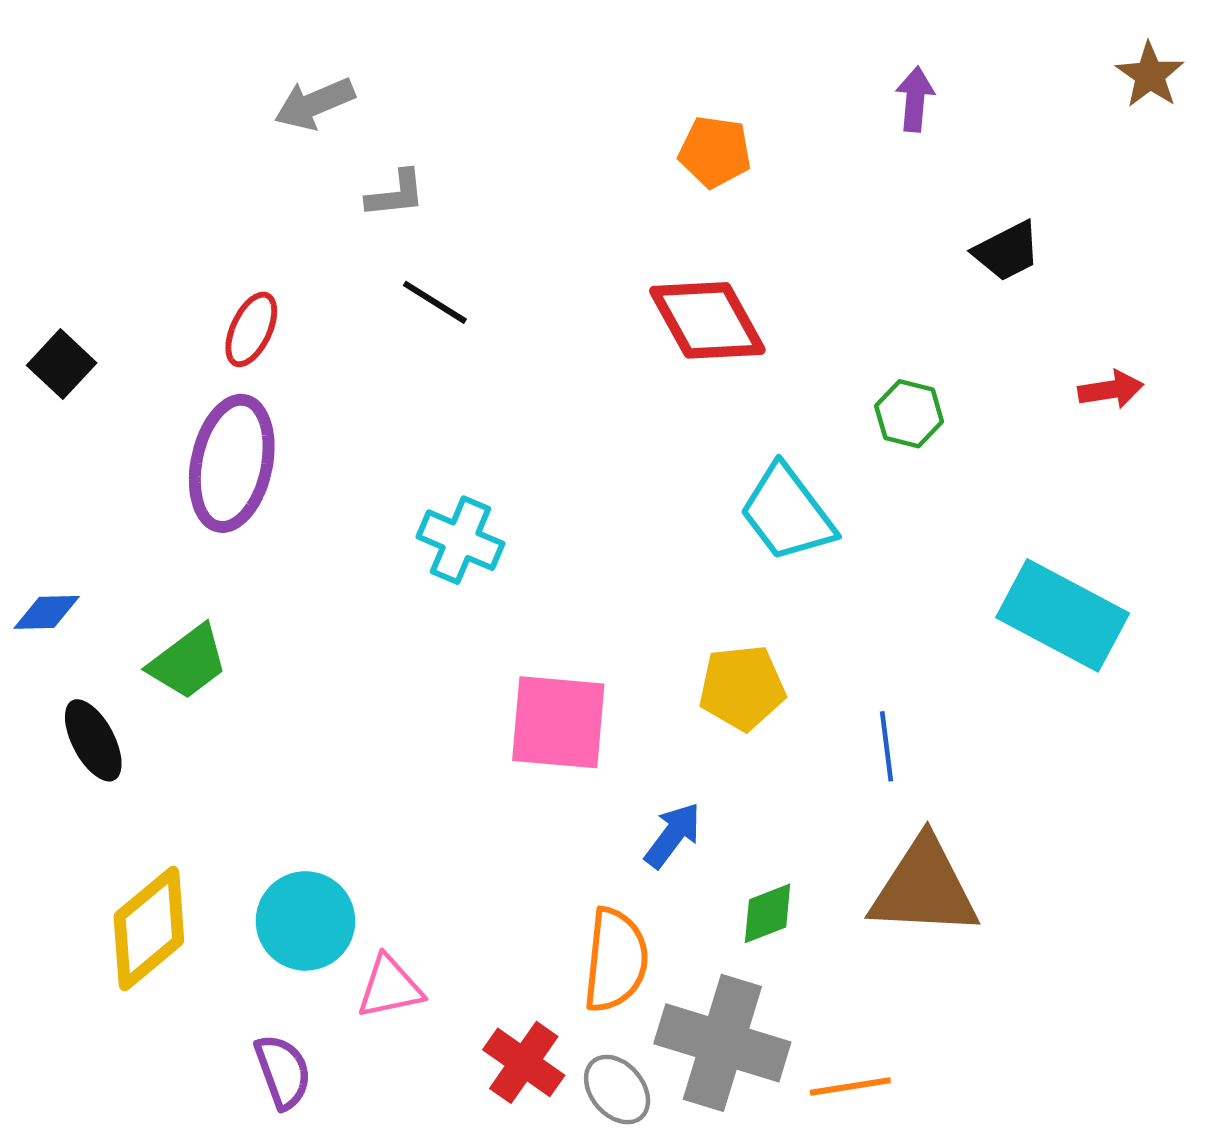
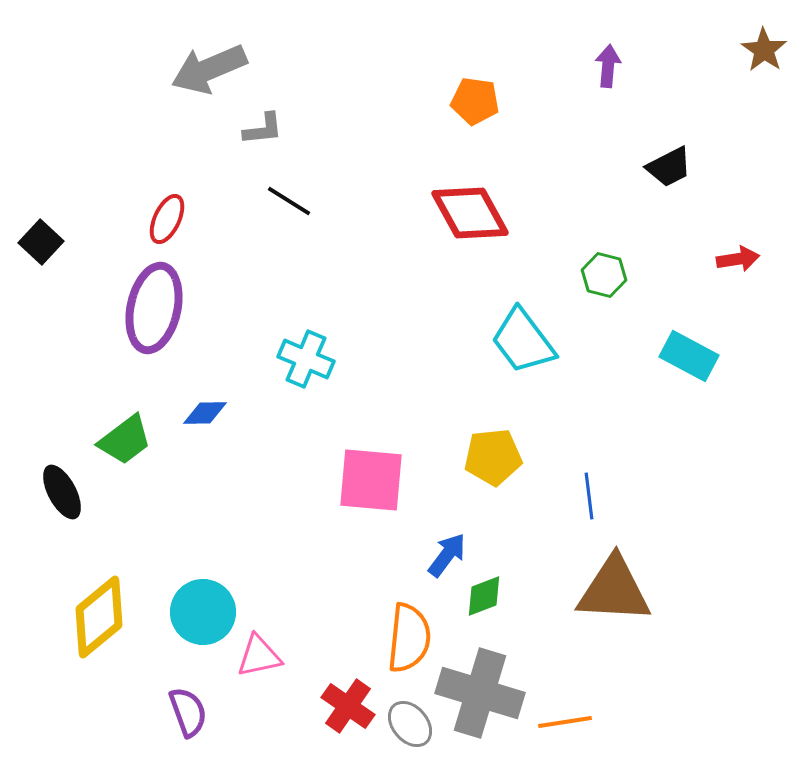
gray arrow: (315, 104) -> (209, 69), size x1.4
blue diamond: (47, 612) -> (205, 413), moved
cyan rectangle: (1063, 615) -> (689, 356), moved, size x0.7
green diamond: (768, 913) -> (484, 596), moved

